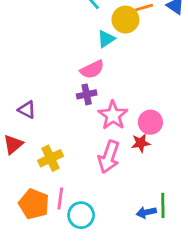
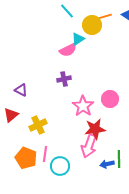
pink semicircle: (92, 69) -> (68, 50), moved
pink star: (113, 115) -> (83, 106), moved
red star: (141, 143) -> (95, 129), moved, size x1.5
pink arrow: (109, 157) -> (89, 146), moved

